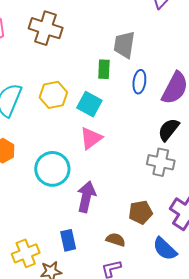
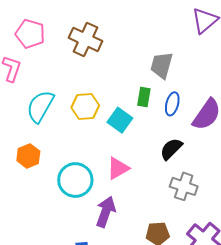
green rectangle: (104, 69) -> (144, 97), moved
black semicircle: (169, 130) -> (171, 149), moved
pink triangle: (91, 138) -> (118, 168), moved

